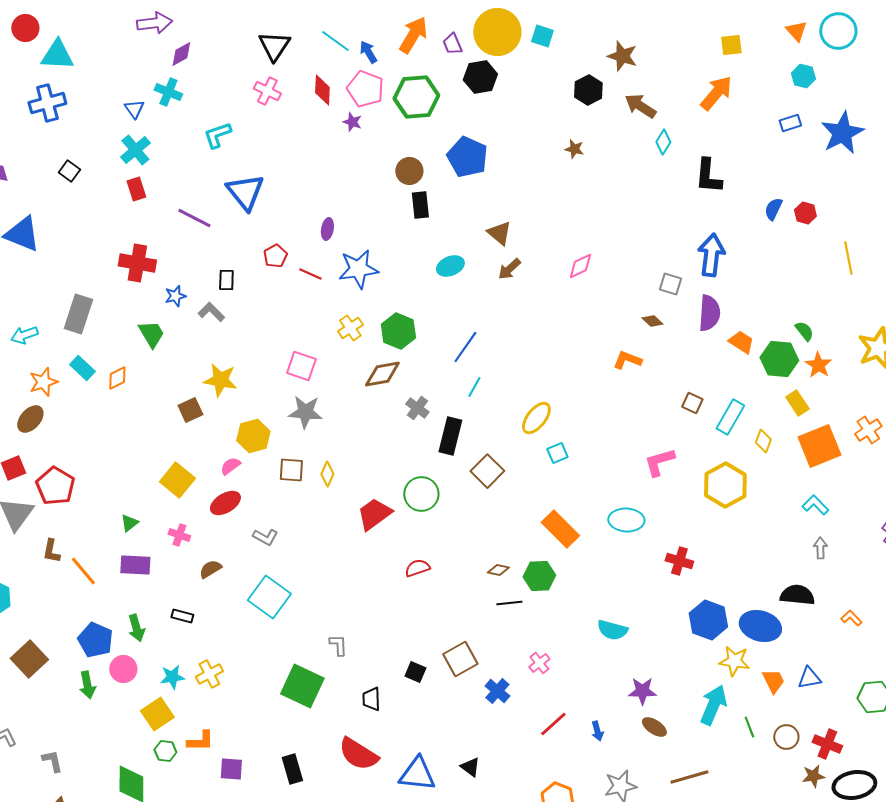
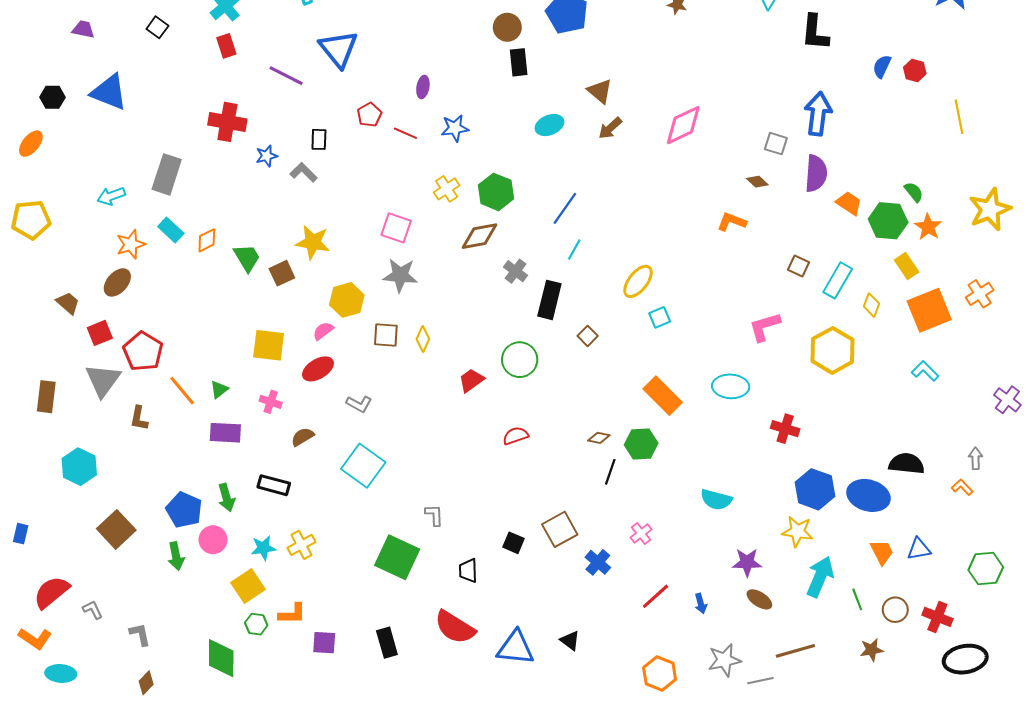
pink diamond: (580, 266) -> (683, 125), size x1.5
blue star: (358, 269) -> (455, 128), size x0.7
green trapezoid: (151, 334) -> (247, 258), moved
brown square: (487, 471) -> (588, 336), size x0.6
yellow square: (177, 480) -> (269, 345), turned -32
red trapezoid: (374, 514) -> (471, 380), size x0.7
gray arrow: (820, 548) -> (975, 458), moved
orange line: (83, 571) -> (182, 391), moved
black line: (509, 603) -> (610, 472), turned -65
black rectangle: (182, 616) -> (274, 485), size x1.4
yellow star: (734, 661) -> (797, 531), moved
brown star: (813, 776) -> (872, 650), moved

